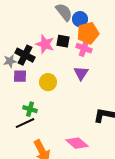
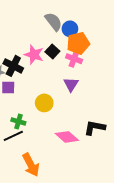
black square: (63, 41) -> (52, 51), turned 32
yellow circle: (48, 82) -> (44, 103), moved
pink diamond: (77, 143) -> (67, 137), moved

